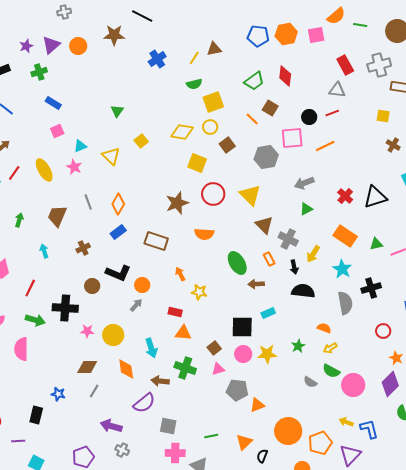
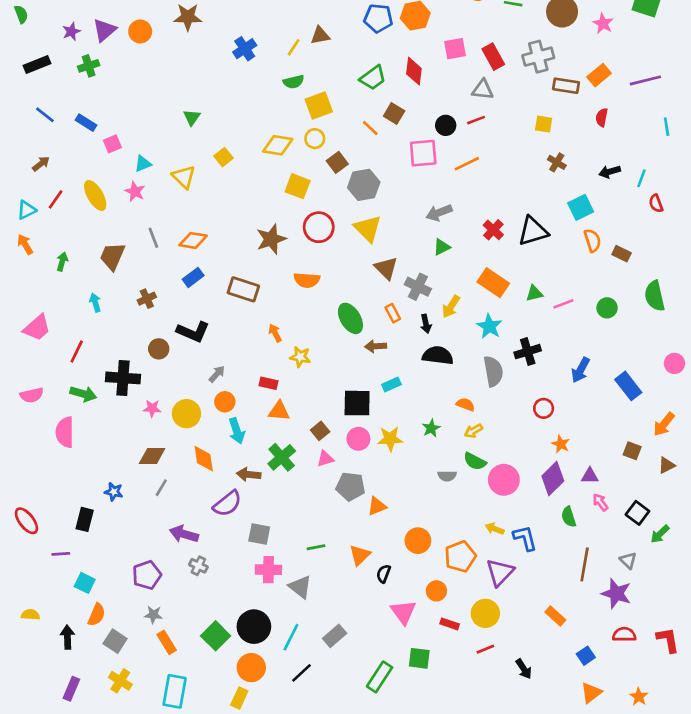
pink square: (316, 35) -> (455, 49), moved
blue rectangle: (53, 103) -> (86, 123), moved
gray hexagon: (266, 157) -> (364, 185), moved
orange diamond: (118, 204) -> (193, 240), turned 70
orange circle: (142, 285) -> (225, 402), moved
green cross: (185, 368) -> (282, 457), turned 30
gray semicircle: (310, 382) -> (447, 476), turned -32
orange circle: (288, 431) -> (418, 541), size x0.7

